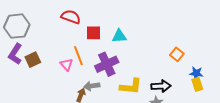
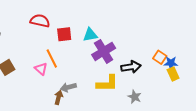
orange square: (177, 54) -> (160, 57), moved
purple cross: (107, 64) -> (104, 51), moved
black arrow: (161, 86) -> (131, 67), moved

